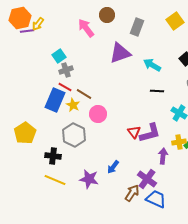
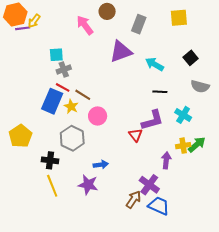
yellow square: (175, 21) -> (179, 18), turned 30
cyan square: (59, 56) -> (56, 55), turned 32
purple L-shape: (150, 133) -> (152, 120), moved
blue arrow: (113, 167) -> (101, 165), moved, turned -136
yellow line: (55, 180) -> (52, 186), turned 45

